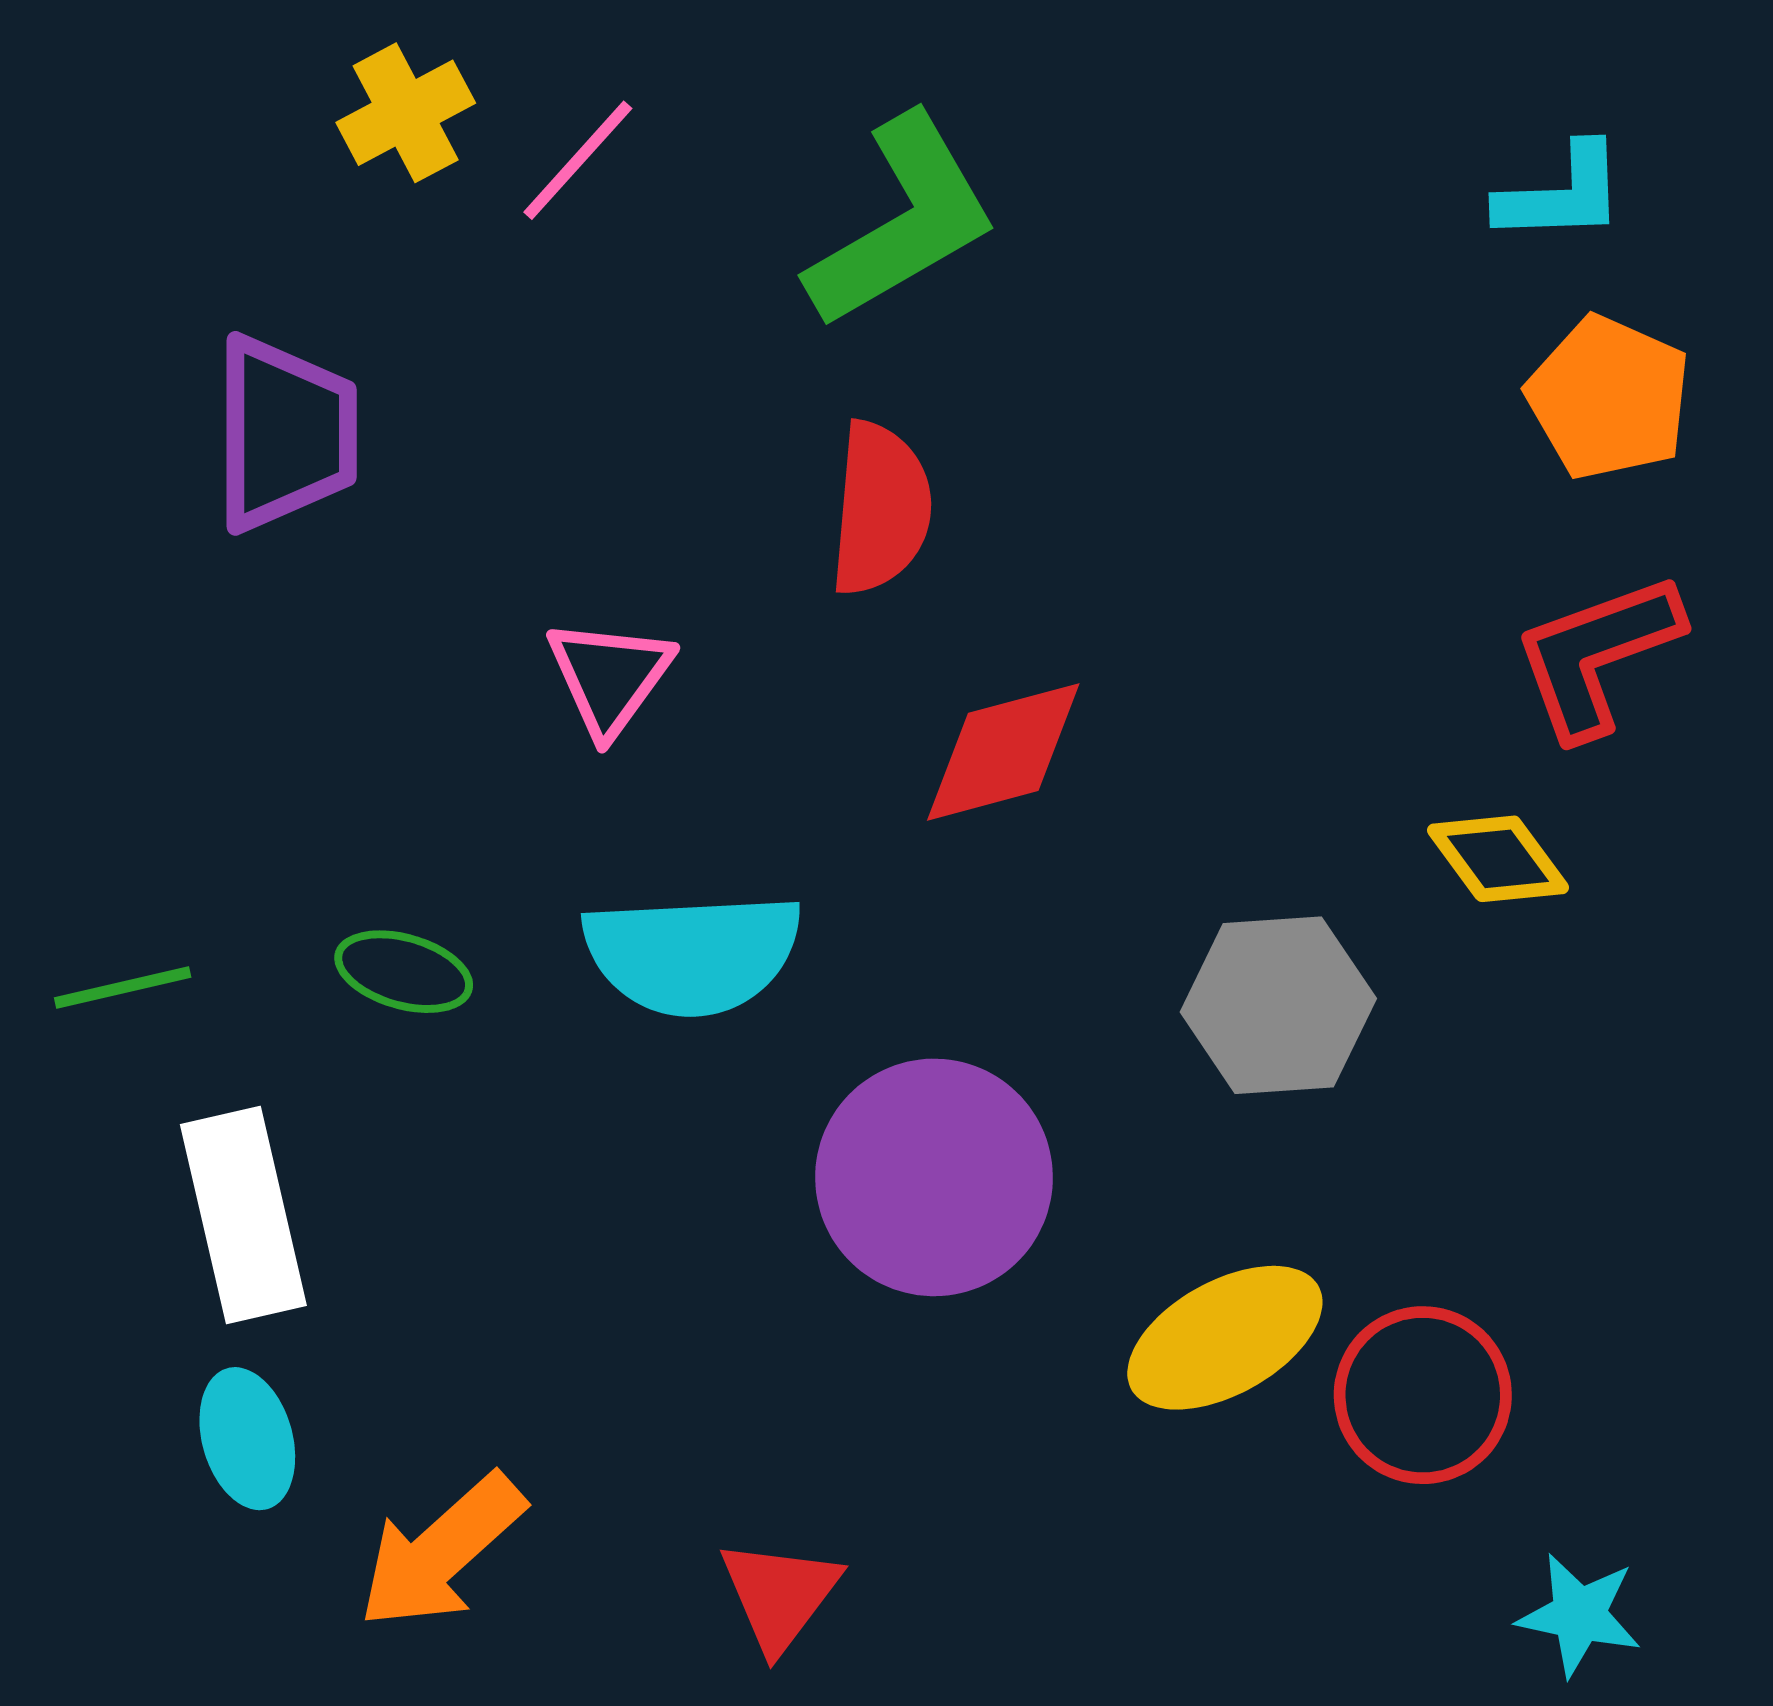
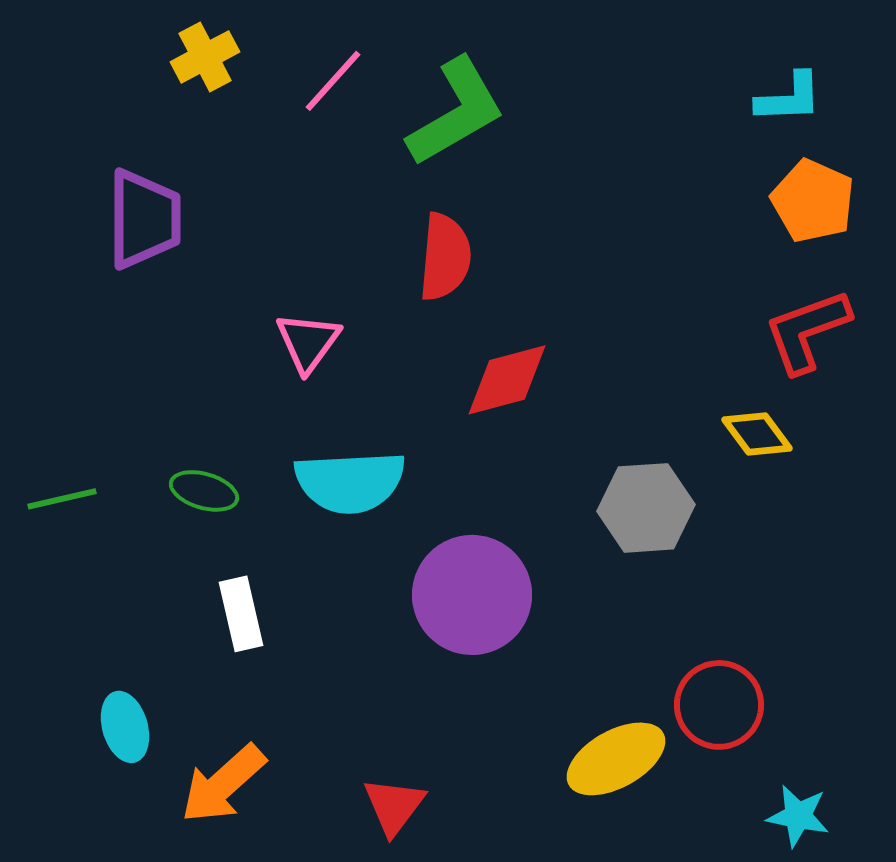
pink line: (578, 160) -> (333, 81), moved
white rectangle: (243, 1215) -> (241, 614), moved, size x0.7
yellow ellipse: (1225, 1338) -> (616, 759), moved

